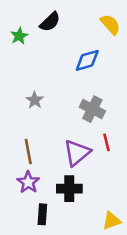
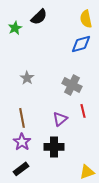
yellow semicircle: (110, 24) -> (86, 19), turned -150
blue diamond: (87, 60) -> (81, 44), moved
purple triangle: (77, 153) -> (60, 119), size x0.7
black rectangle: (42, 214) -> (21, 169), moved, turned 49

